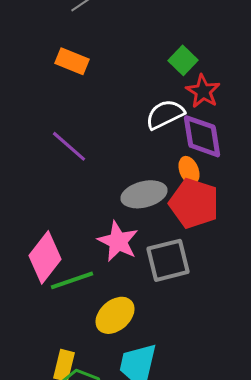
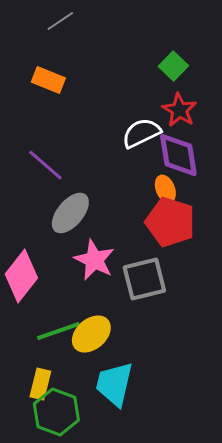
green square: (183, 60) -> (173, 66), moved
gray ellipse: (144, 194) -> (70, 213), moved, turned -36
green line: (72, 280) -> (58, 331), moved

